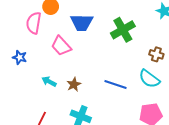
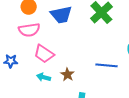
pink semicircle: (34, 23) -> (29, 30), moved, turned -95
pink trapezoid: (61, 46) -> (44, 54), moved

